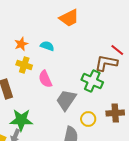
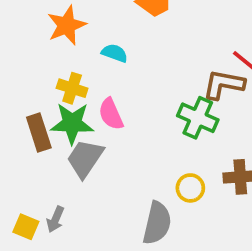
orange star: (21, 44) -> (67, 25), moved, size x1.5
gray trapezoid: (66, 100) -> (85, 158), moved
green star: (21, 120) -> (72, 123), moved

